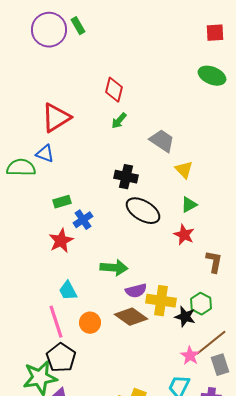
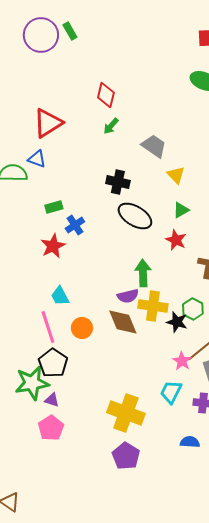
green arrow: (114, 268) -> (143, 273), moved, turned -96
brown diamond: (131, 317) -> (123, 322), turned 32

